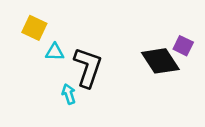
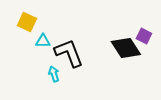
black L-shape: (88, 67) -> (69, 53), turned -40

